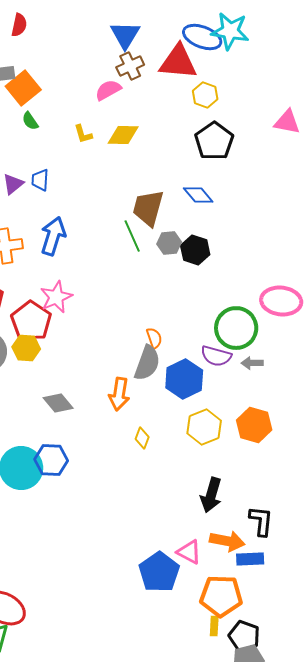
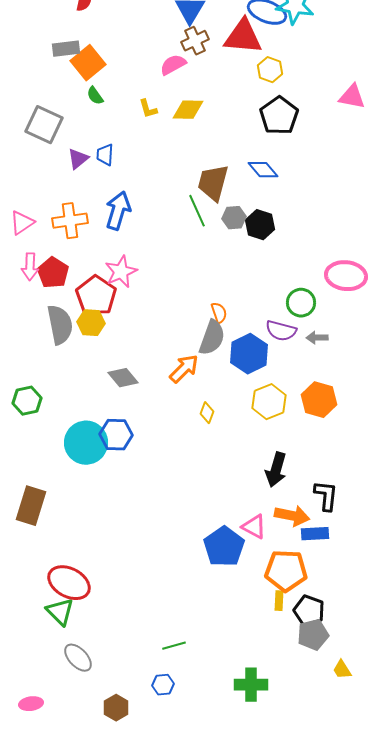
green circle: (236, 328) -> (301, 303), size x0.7
orange arrow: (119, 394) -> (184, 369), turned -144

